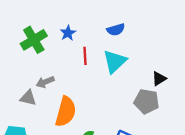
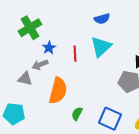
blue star: (68, 33) -> (49, 48), moved
red line: (85, 56) -> (75, 54), moved

